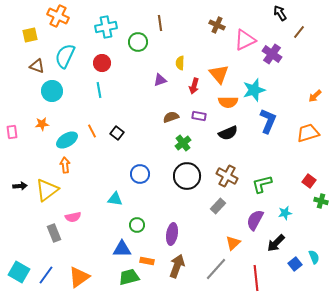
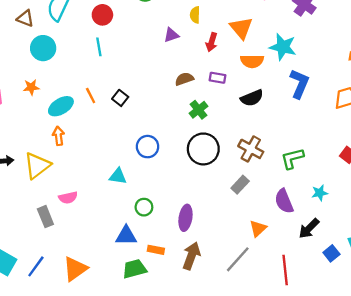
cyan star: (254, 90) -> (283, 47), turned 30
purple semicircle: (255, 220) -> (284, 201), turned -50

